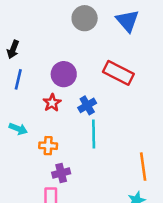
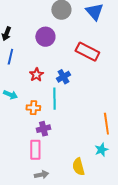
purple circle: (64, 74) -> (45, 37), moved
cyan line: (94, 134) -> (54, 99), moved

